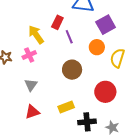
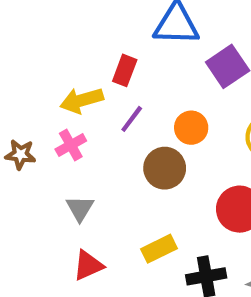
yellow arrow: (36, 35) -> (82, 100), turned -66
purple line: (69, 37) -> (132, 119), moved, turned 64
orange circle: (97, 47) -> (191, 128), moved

